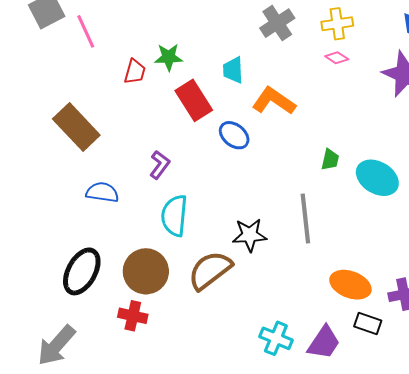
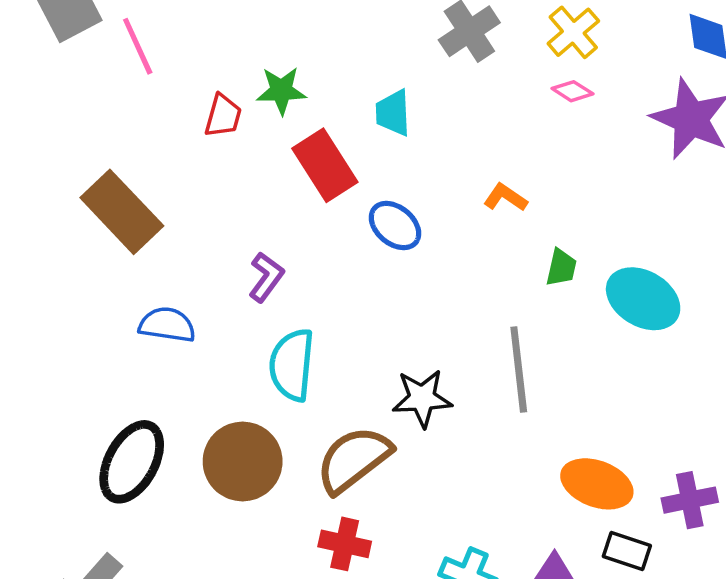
yellow cross: (337, 24) -> (573, 32), turned -32
orange L-shape: (274, 101) -> (505, 197), moved, size x0.6
red cross: (133, 316) -> (345, 544), moved

